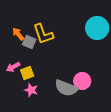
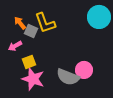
pink arrow: (13, 67) -> (15, 46), moved
pink star: (31, 90) -> (33, 79), size x1.6

